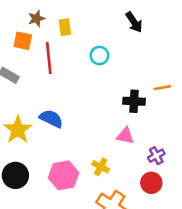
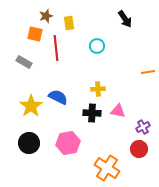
black cross: (134, 101) -> (92, 113), moved
yellow cross: (101, 167) -> (98, 89), moved, turned -32

